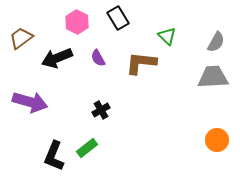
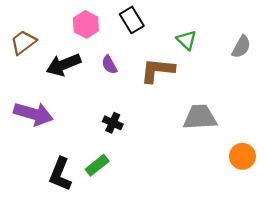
gray trapezoid: (213, 77) -> (200, 117), moved
black cross: (101, 110) -> (113, 123), turned -36

